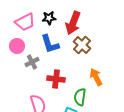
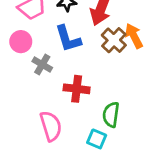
gray cross: (32, 62) -> (42, 65), turned -32
orange arrow: (96, 77) -> (134, 36), moved

